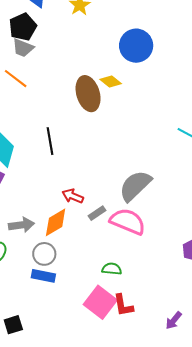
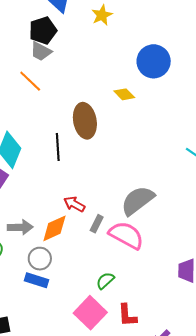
brown ellipse: (88, 94) -> (85, 121), moved
gray rectangle: (97, 213) -> (97, 224), turned -36
green semicircle: (112, 269) -> (105, 281), turned -54
red L-shape: (123, 305) -> (127, 315), moved

